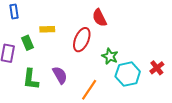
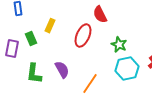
yellow rectangle: (47, 29) -> (50, 26), turned -64
green star: (110, 56) -> (119, 45), moved

